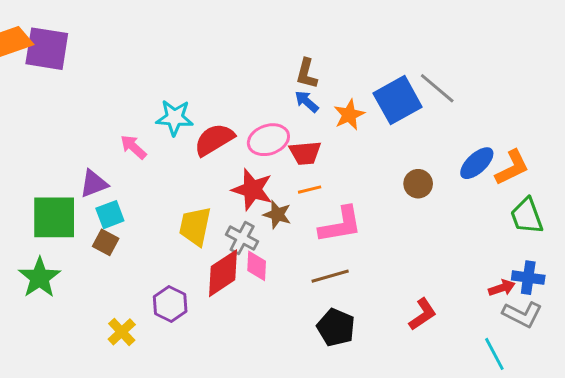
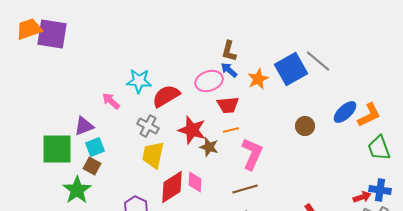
pink ellipse: (268, 140) -> (209, 81), moved
pink L-shape: (340, 225) -> (252, 154), turned -56
gray cross: (242, 238) -> (148, 126), moved
green star: (40, 278) -> (77, 190), moved

